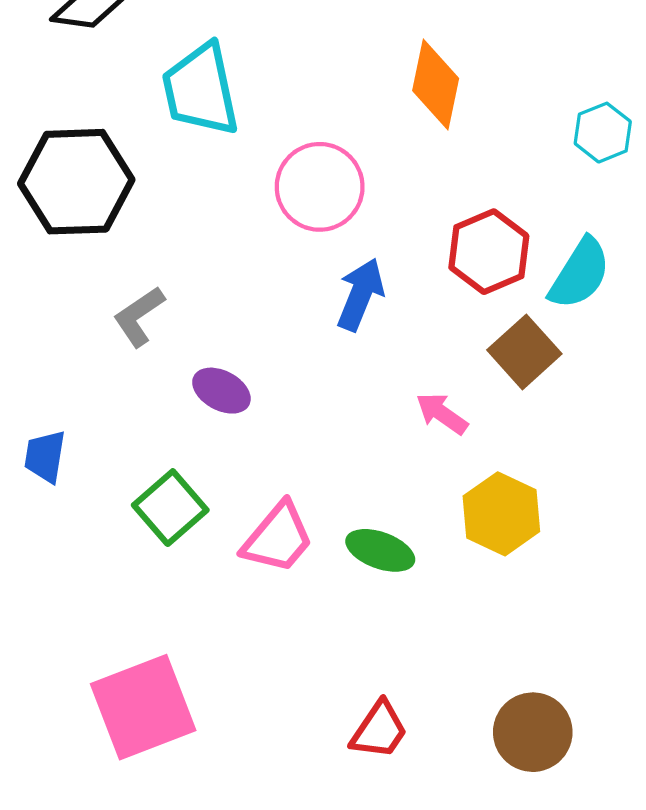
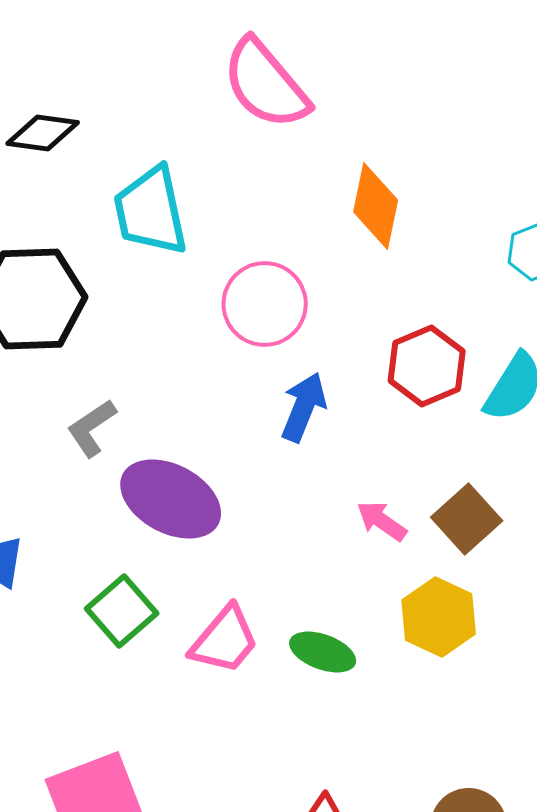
brown square: (524, 352) -> (467, 519), moved
purple ellipse: (221, 391) -> (171, 499), size x1.8

